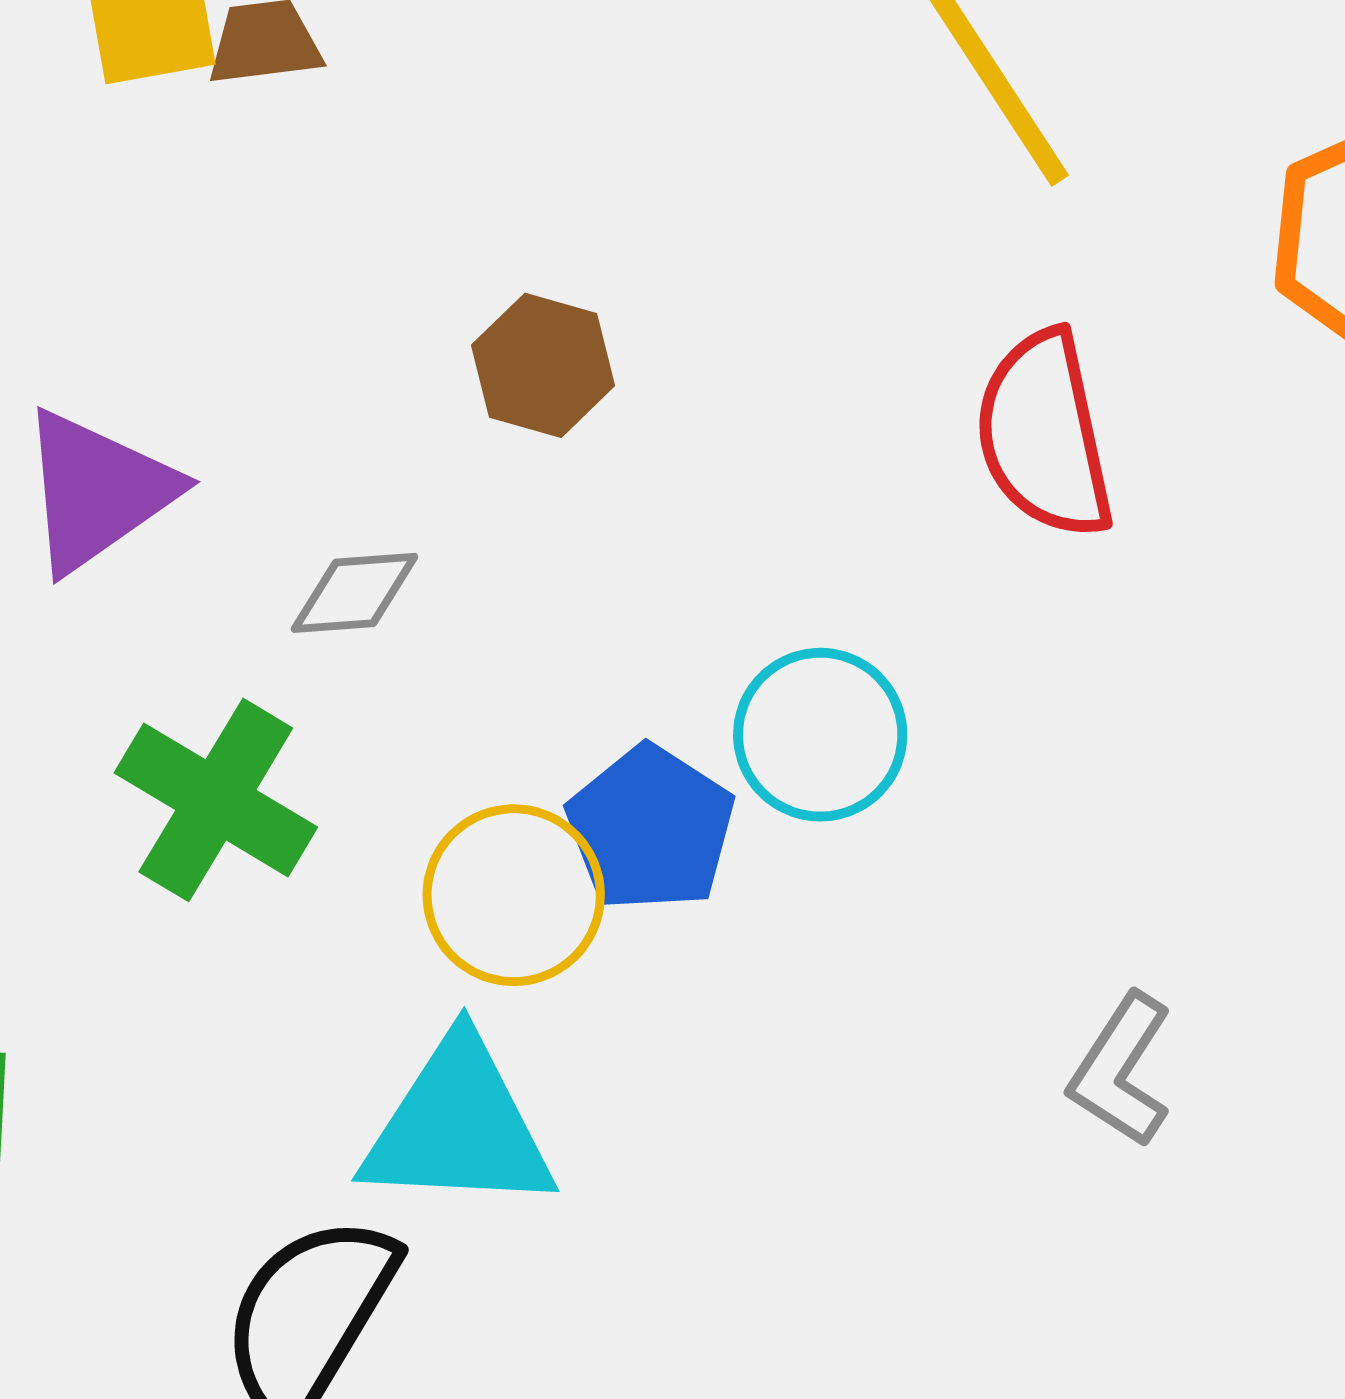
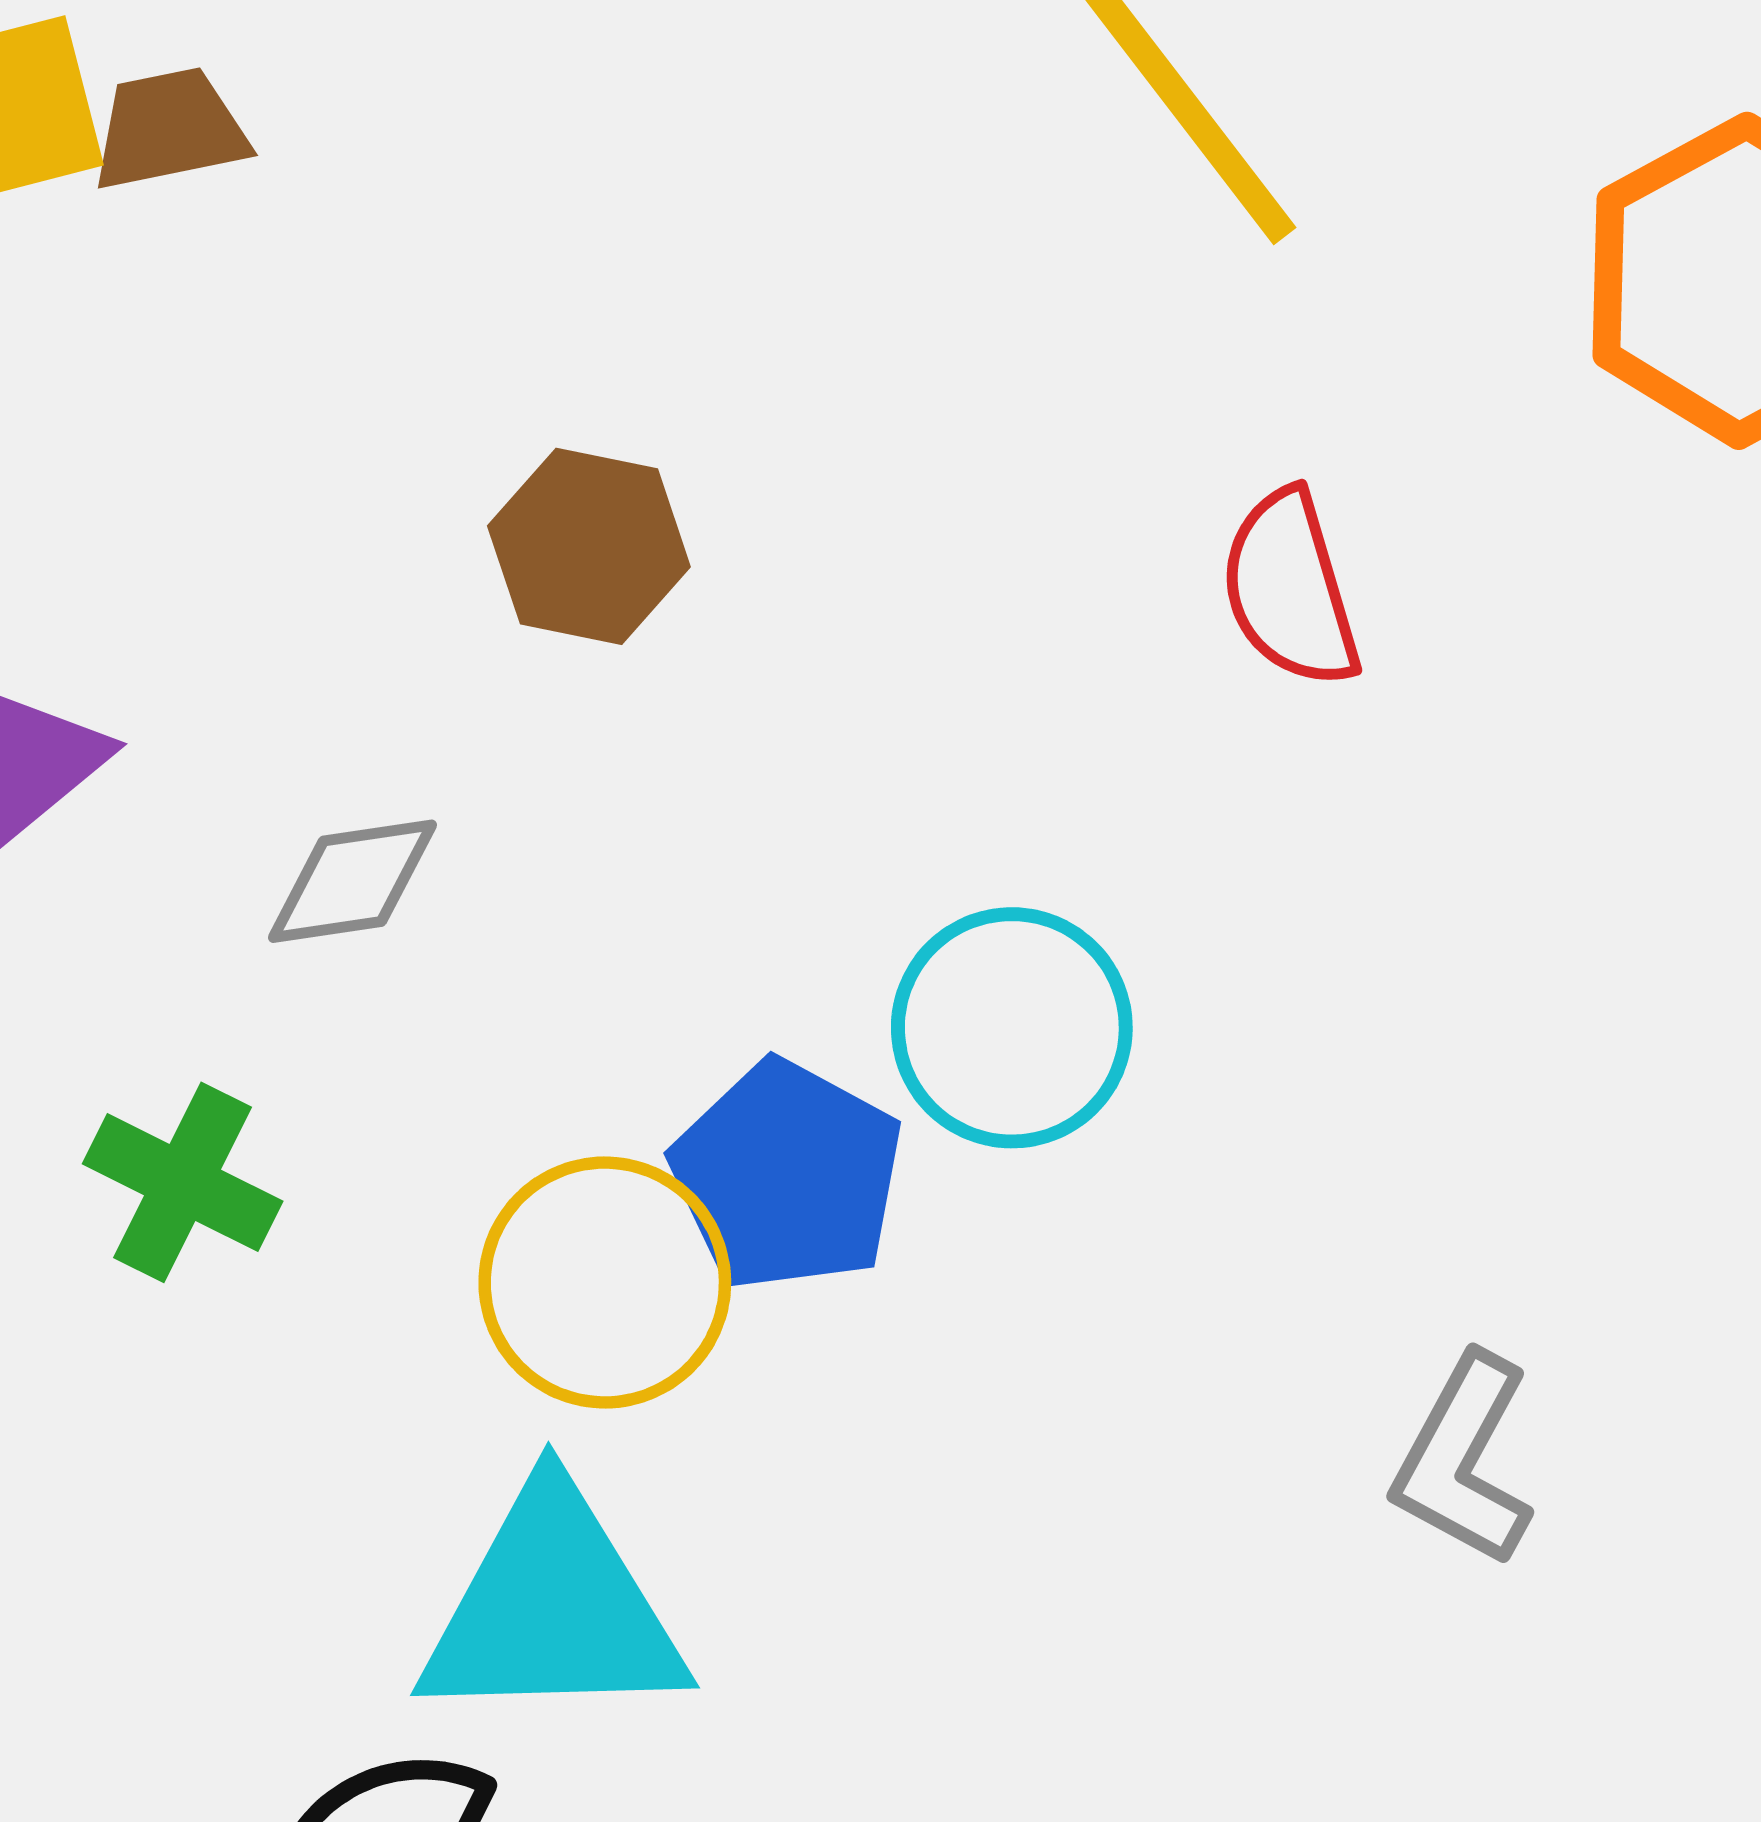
red semicircle: (1044, 435) -> (1290, 589), size x0.7
green cross: (216, 800) -> (183, 1182), size x0.7

